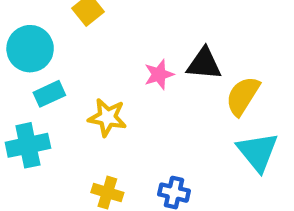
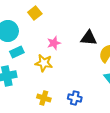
pink star: (159, 74) -> (54, 43), moved

